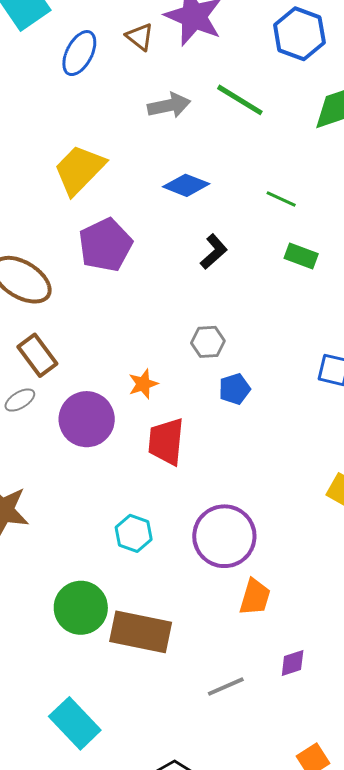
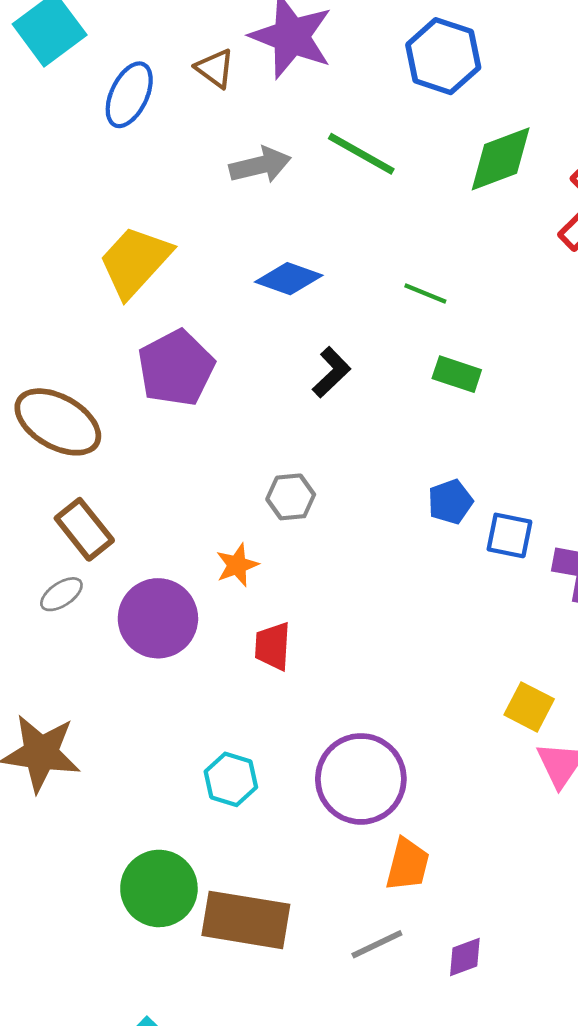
gray hexagon: (208, 342) -> (291, 497), moved
blue pentagon: (235, 389) -> (450, 502), moved
red trapezoid: (166, 441) -> (273, 646), size x0.7
gray line: (226, 687) -> (377, 944), moved

